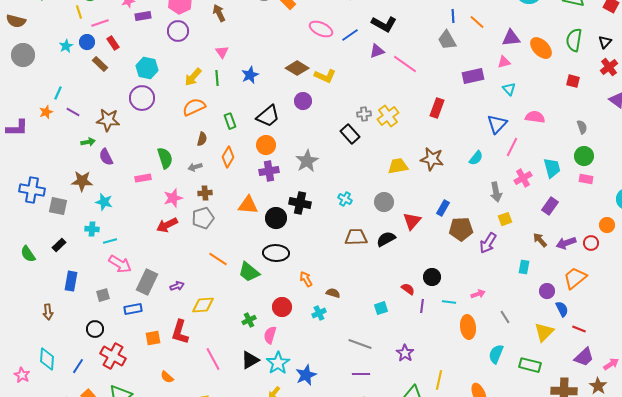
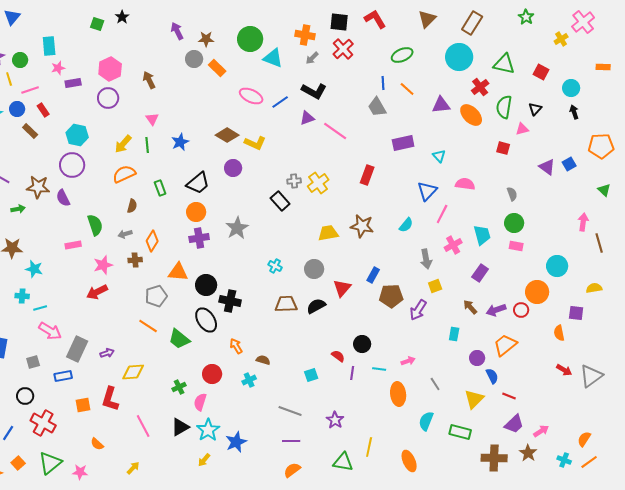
pink triangle: (504, 62) -> (522, 129), moved
red cross: (609, 67) -> (480, 87), moved
purple semicircle: (106, 157) -> (63, 198), moved
orange diamond: (228, 157) -> (152, 241), moved
black cross: (300, 203) -> (230, 301), moved
gray pentagon: (203, 218) -> (156, 296), moved
orange circle: (607, 225) -> (537, 292), size x1.5
black ellipse: (276, 253) -> (206, 320), turned 55

